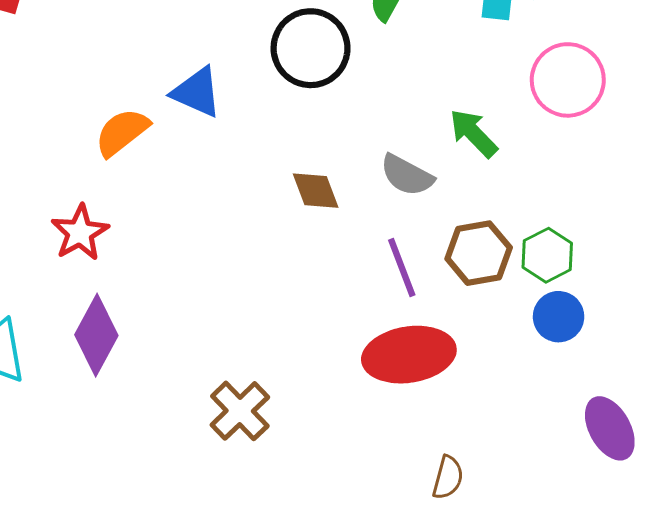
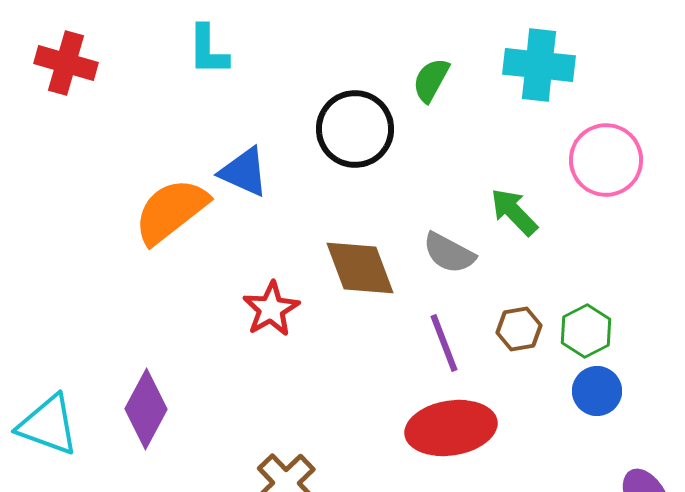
orange semicircle: (122, 132) -> (171, 211), size x1.4
brown diamond: (316, 191) -> (360, 268), size x1.5
red star: (80, 233) -> (271, 309), moved
brown hexagon: (479, 253) -> (519, 329), size x0.7

